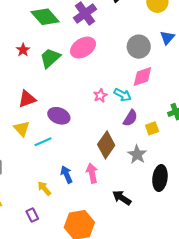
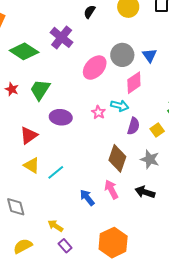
blue triangle: (167, 38) -> (150, 55), moved
pink ellipse: (83, 48) -> (95, 68), moved
purple ellipse: (59, 116) -> (61, 117), moved
yellow arrow: (44, 188) -> (55, 226), moved
black arrow: (122, 198) -> (145, 192), moved

